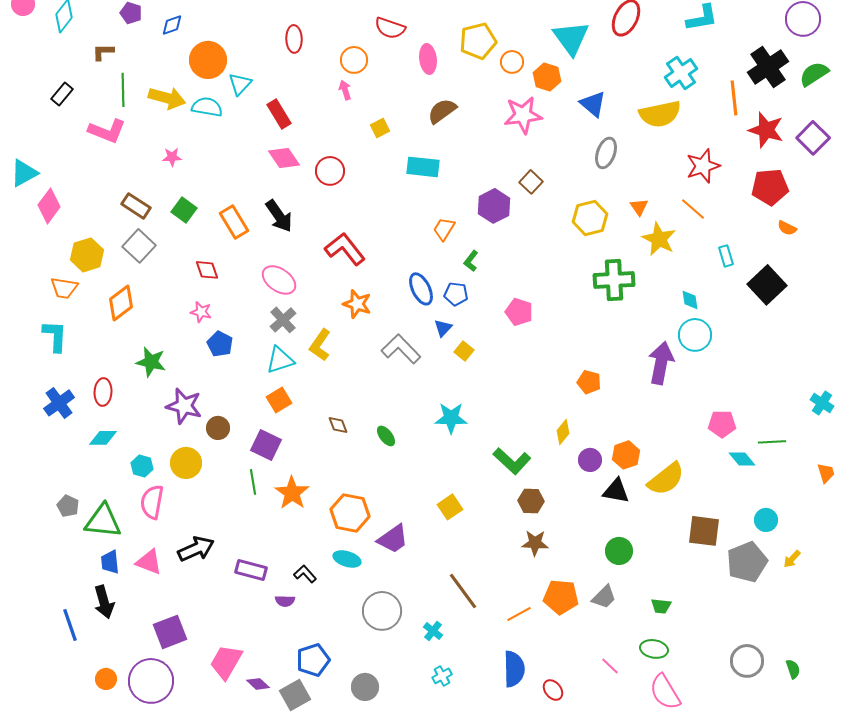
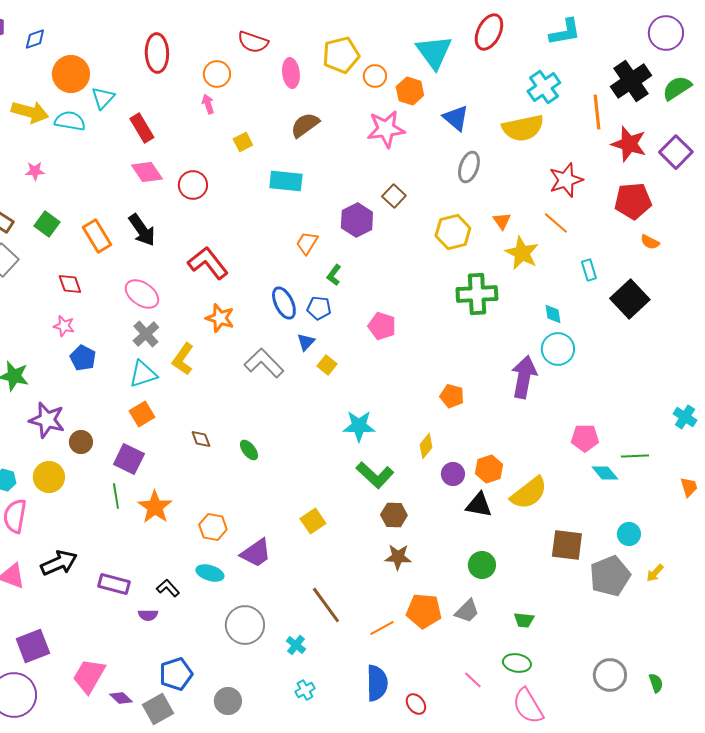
red ellipse: (294, 39) -> (157, 53), size x1.4
cyan star: (451, 418) -> (359, 426), moved
orange hexagon: (350, 513) -> (213, 527), size x0.7

